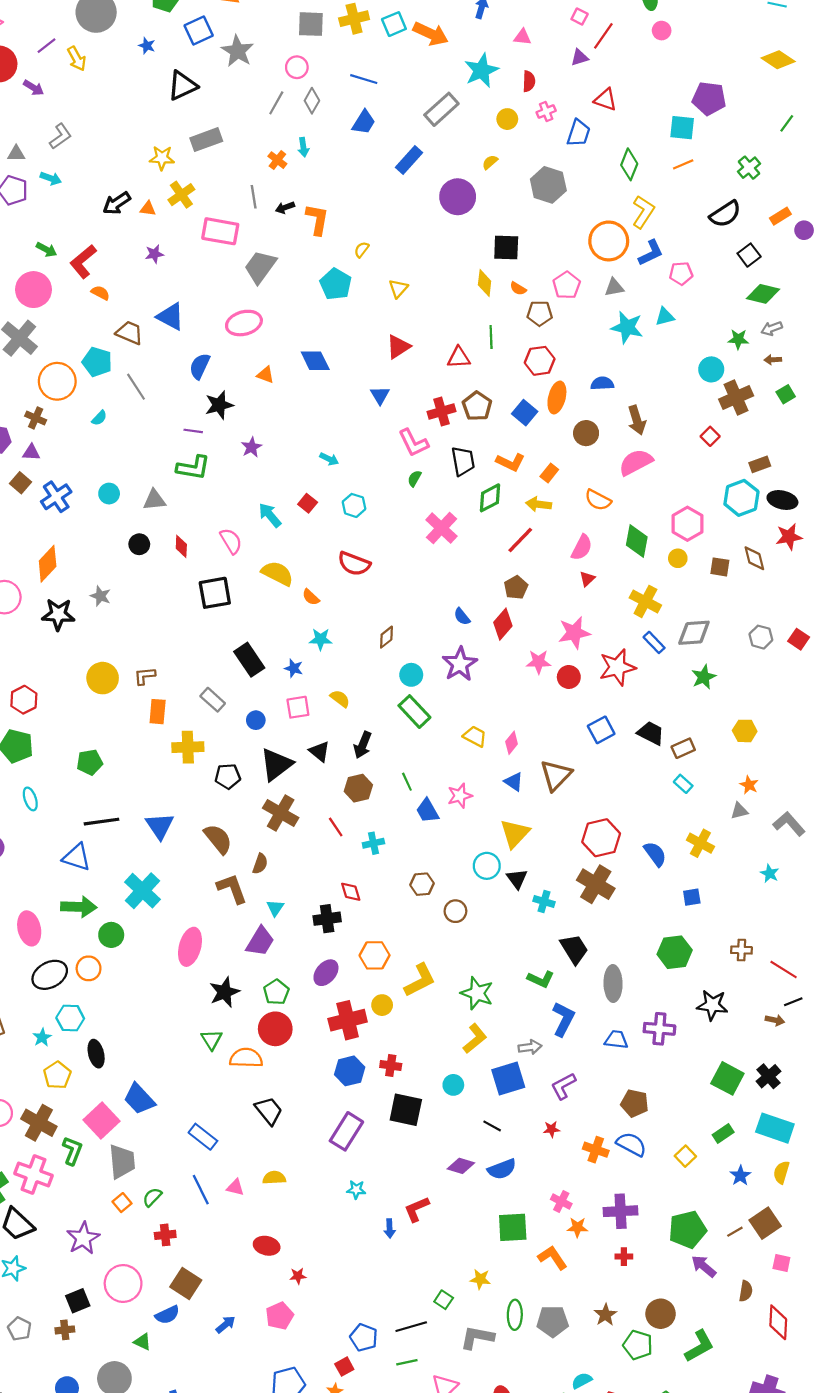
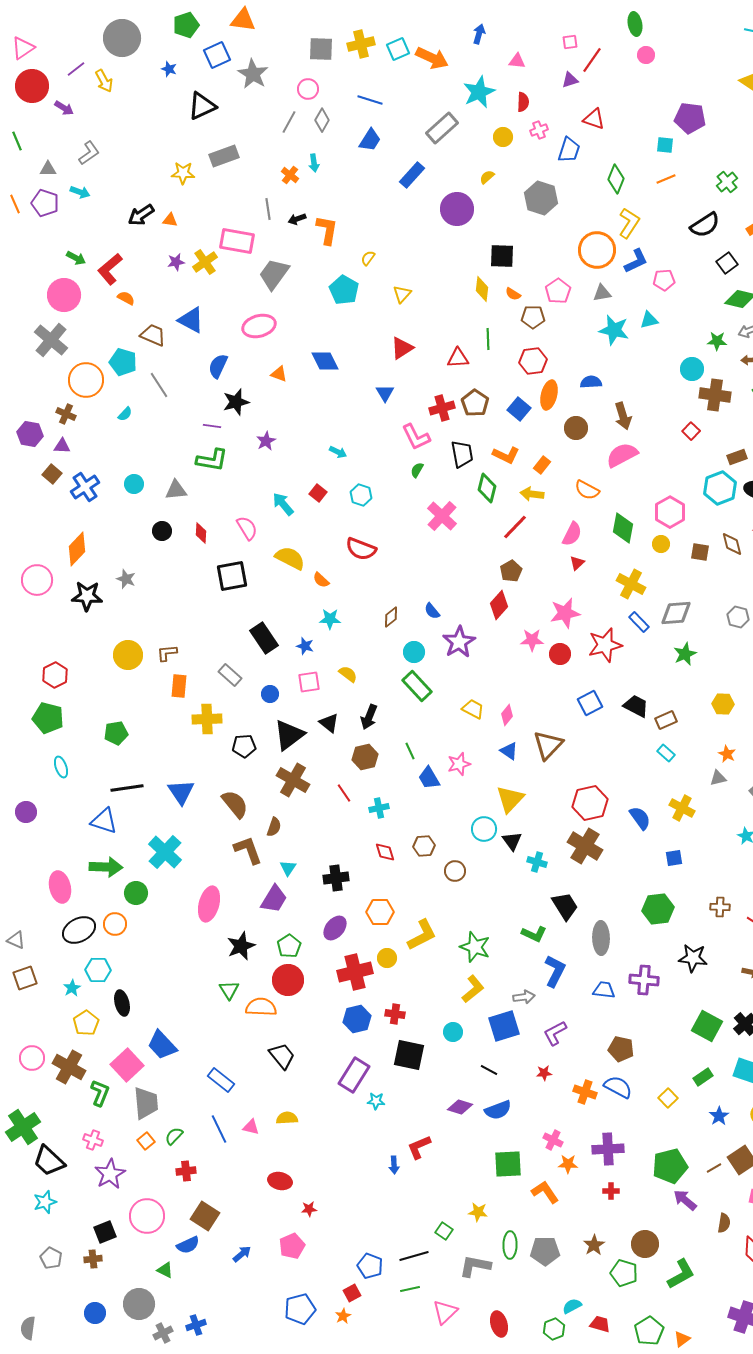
pink square: (580, 17) -> (570, 42), turned -35
cyan square: (682, 128) -> (665, 145), size x0.7
yellow cross: (181, 195) -> (205, 262), moved
brown cross: (736, 397) -> (715, 395), turned 32
green diamond: (490, 498) -> (487, 488), turned -48
blue semicircle: (462, 617) -> (432, 611), moved
red diamond: (351, 892) -> (385, 852), moved
pink cross: (33, 1174) -> (93, 1140), moved, size x0.6
cyan star: (356, 1190) -> (376, 1101), moved

